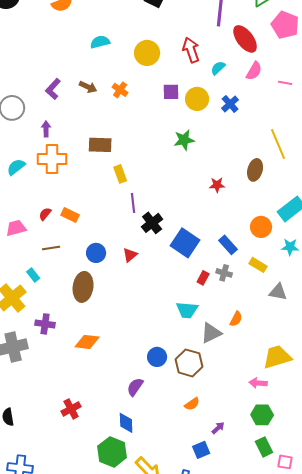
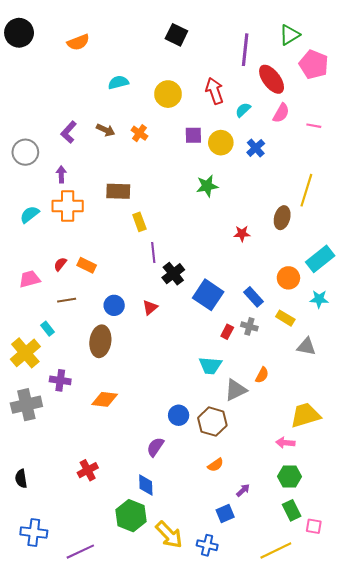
yellow line: (278, 144) -> (306, 190), turned 40

